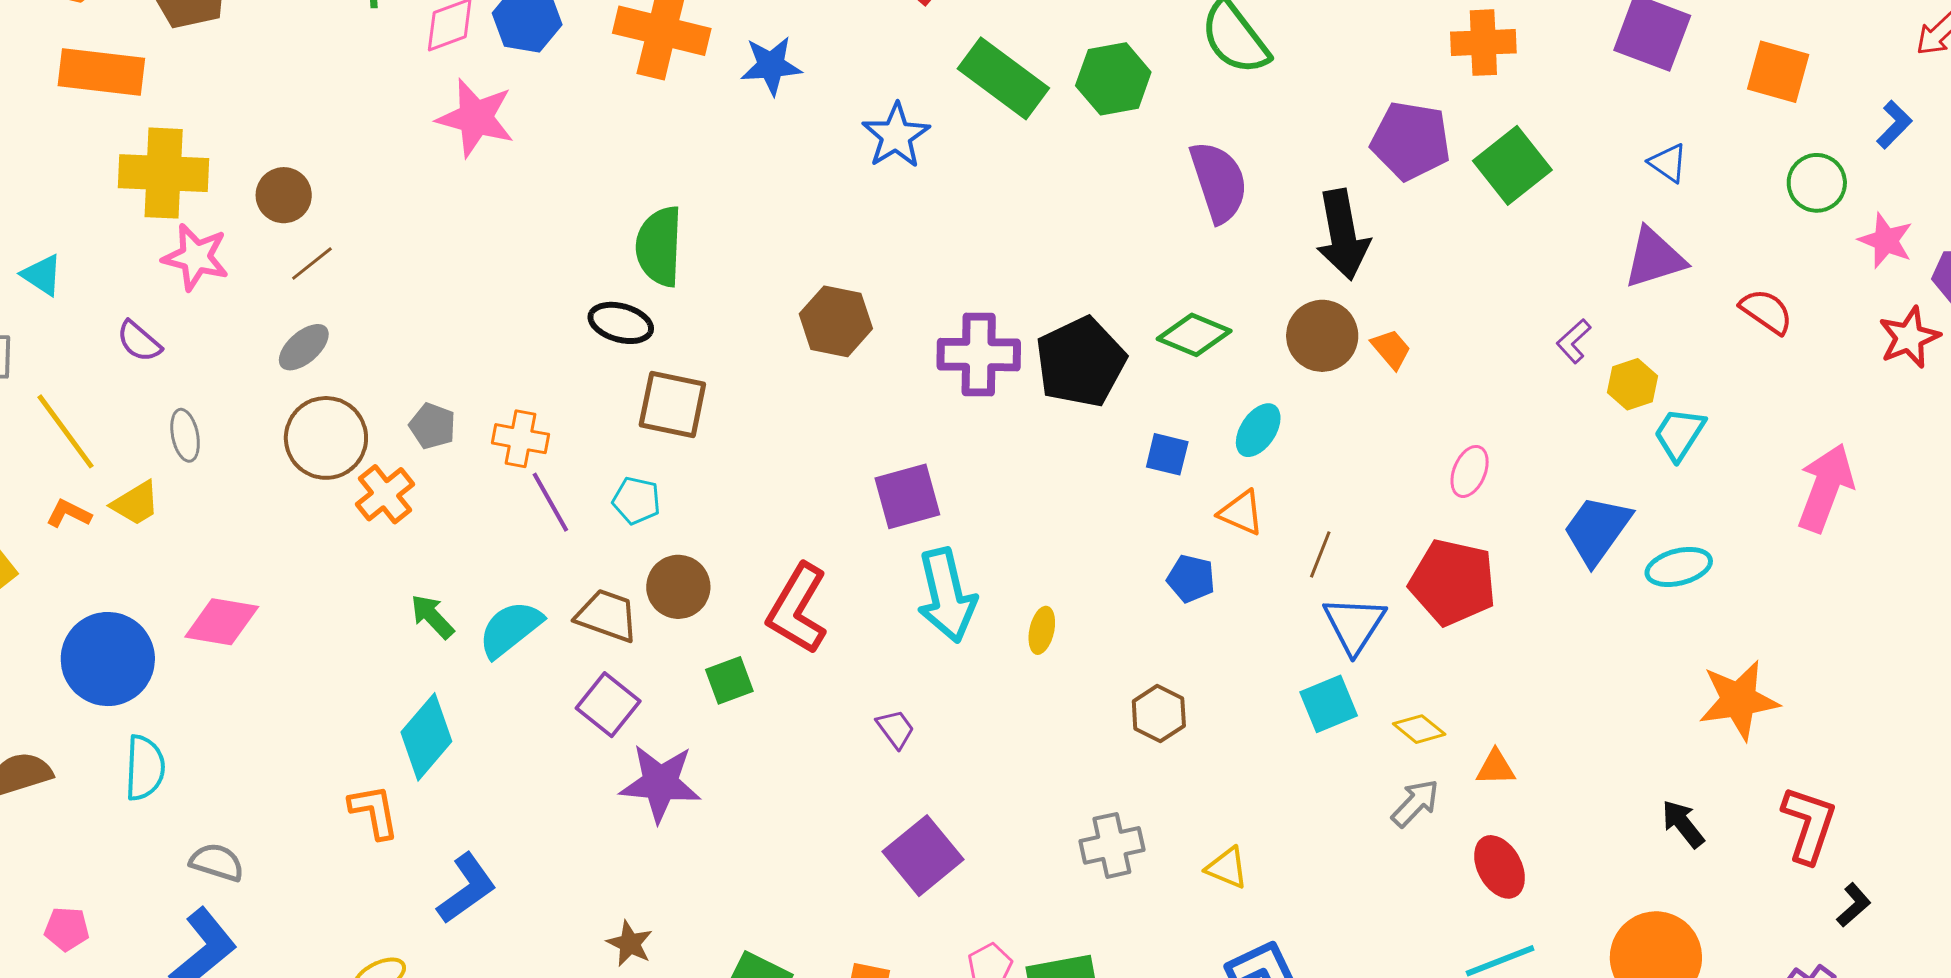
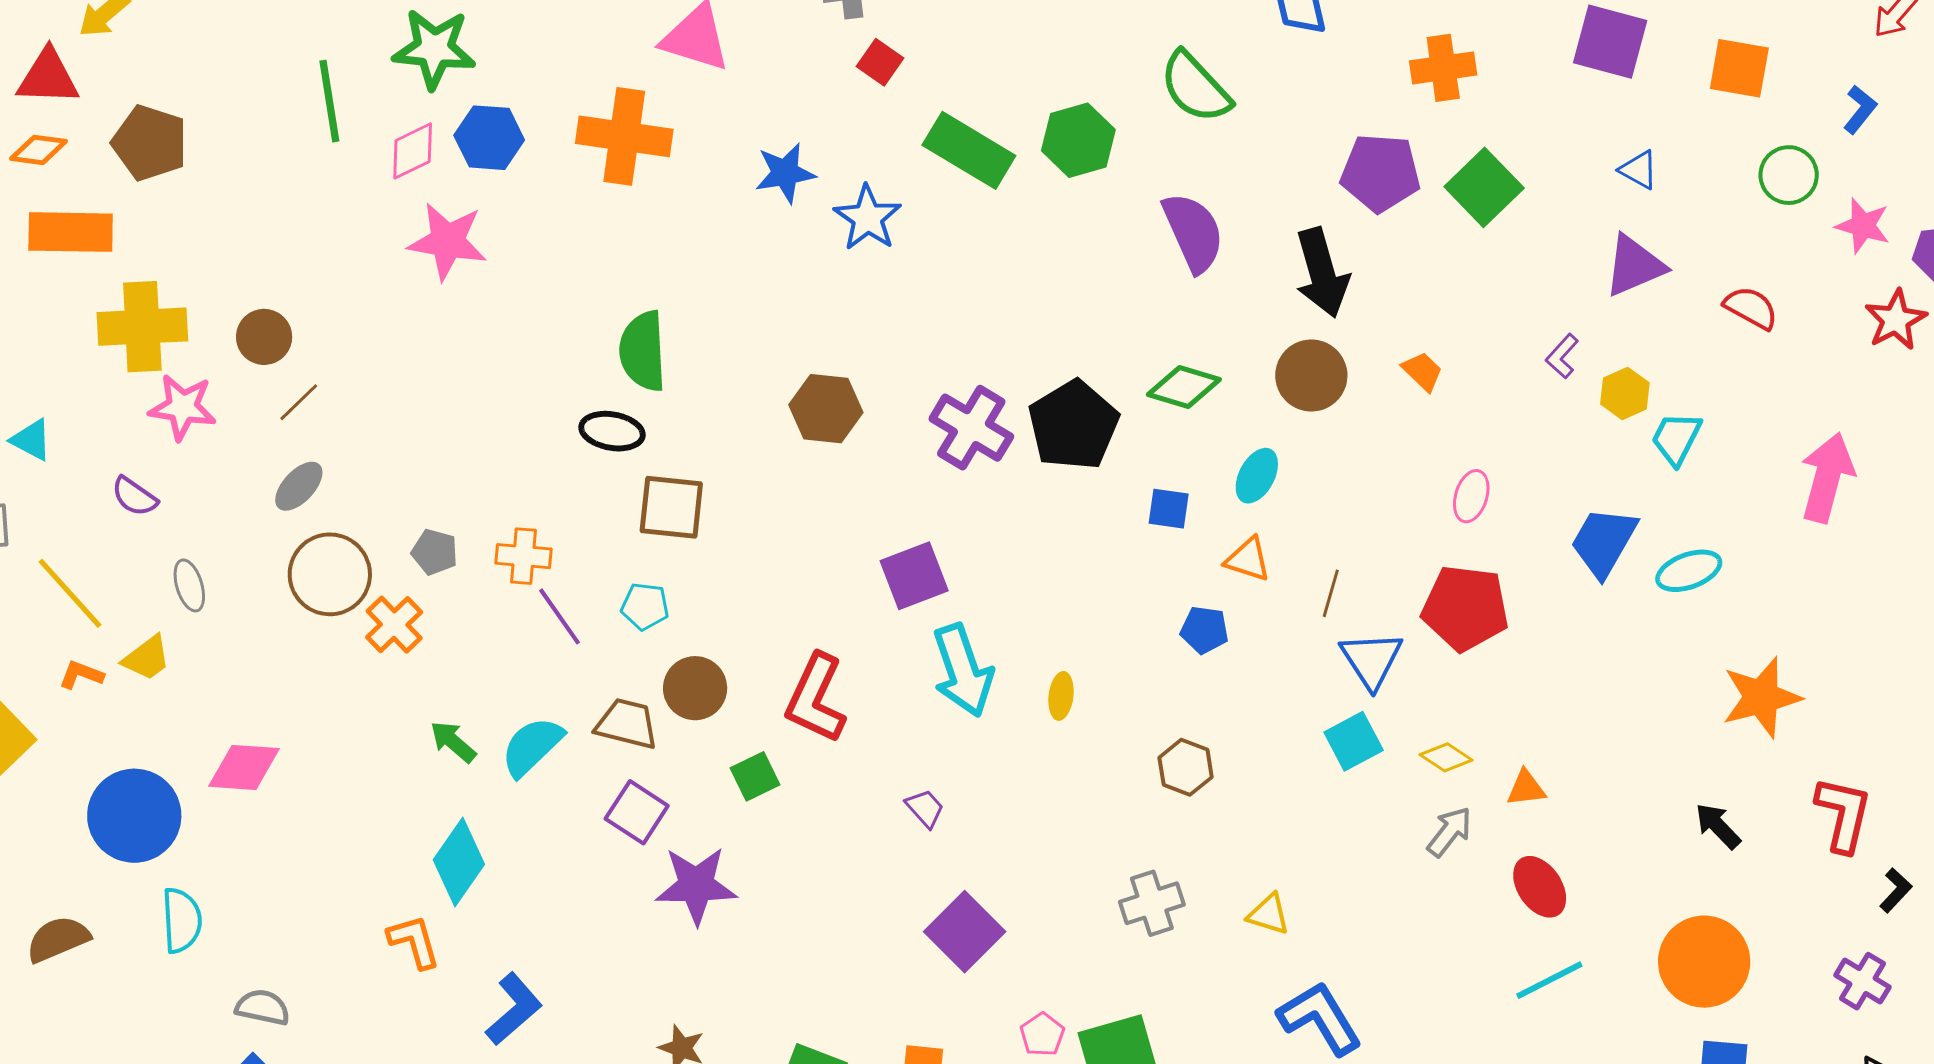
blue star: (771, 66) -> (785, 173), moved
orange trapezoid: (1391, 349) -> (1423, 371), moved
purple cross: (979, 355) -> (971, 428), turned 36

